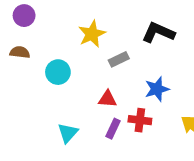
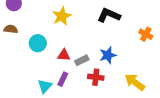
gray rectangle: (119, 59) -> (82, 60), moved
red triangle: (107, 99) -> (64, 55), moved
purple rectangle: (113, 129) -> (63, 79), moved

